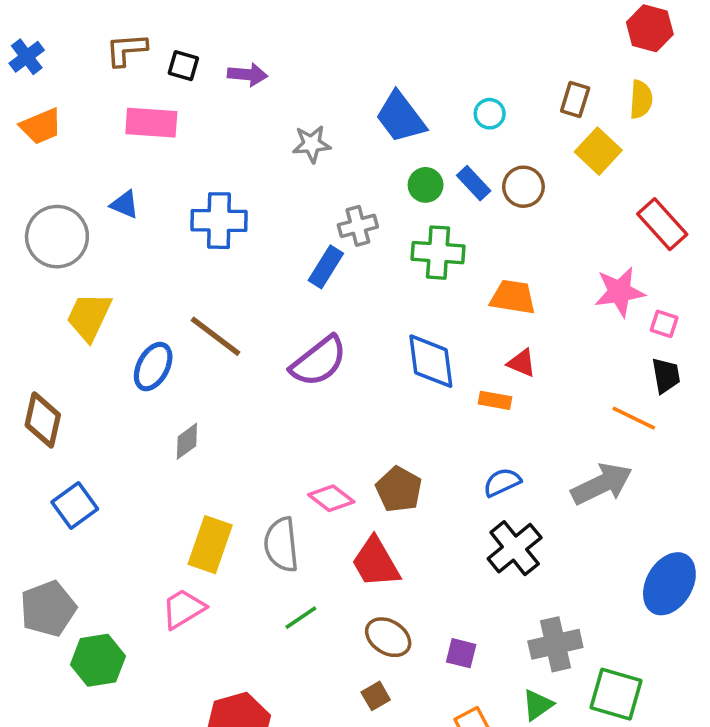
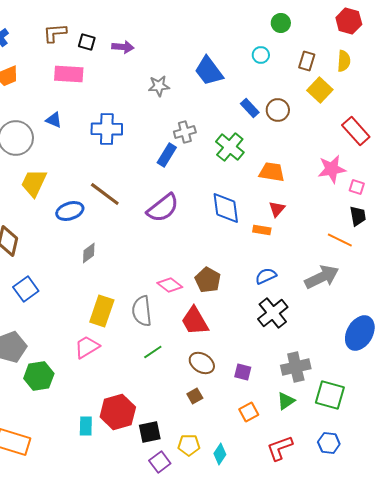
cyan circle: (490, 114) -> (261, 55), moved
green circle: (426, 185) -> (281, 23), moved
green cross: (438, 253) -> (230, 147), turned 36
red triangle: (522, 363) -> (277, 209), turned 48
blue ellipse: (153, 367) -> (70, 211), turned 44

